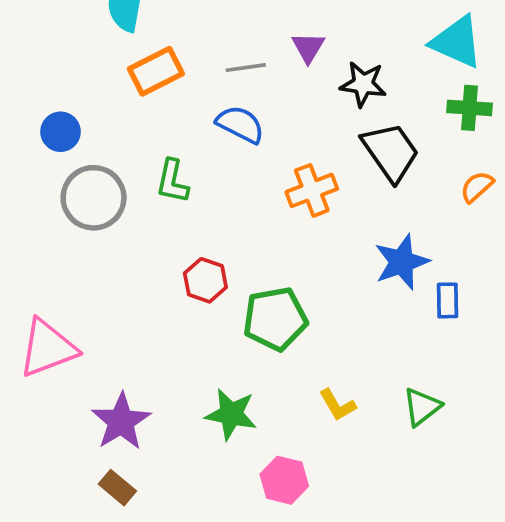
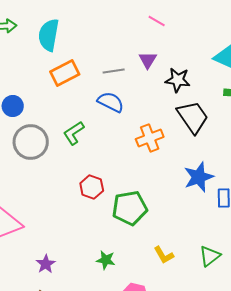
green L-shape: (172, 181) -> (74, 133), turned 45
green star: (231, 414) -> (106, 260), size x0.7
purple star: (121, 422) -> (46, 264), size x0.6

